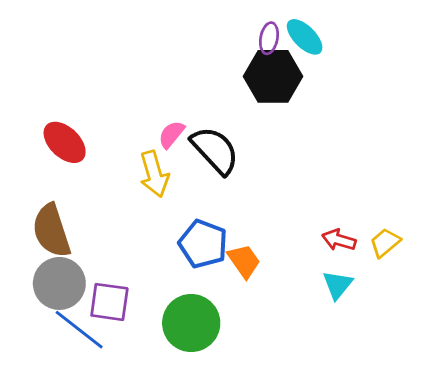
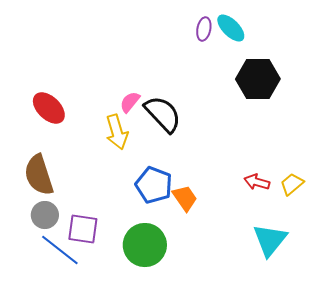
black hexagon: (273, 76) -> (258, 79), moved
gray circle: (59, 283) -> (45, 215), size x0.7
cyan triangle: (338, 285) -> (270, 240), moved, size x1.5

